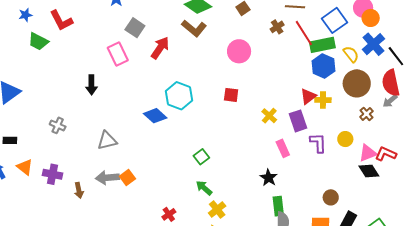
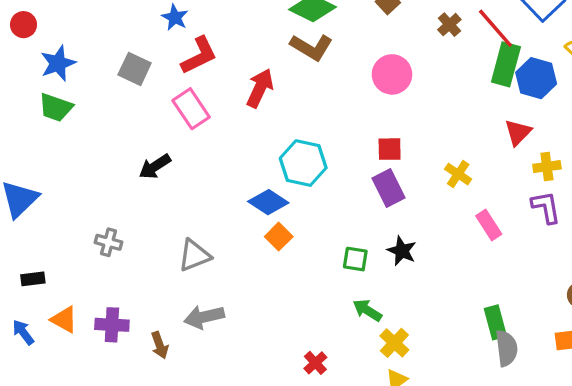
blue star: (25, 15) -> (58, 63), moved, size x1.5
red L-shape: (61, 20) -> (199, 55), moved, turned -80
gray square: (135, 28) -> (135, 69), moved
green rectangle: (322, 45) -> (506, 64), moved, turned -55
black arrow: (91, 85) -> (155, 167), turned 66
yellow cross: (323, 100) -> (547, 167), moved
purple rectangle: (298, 121) -> (389, 188), moved
green square: (201, 157) -> (355, 259), turned -35
orange square: (127, 178) -> (279, 237), moved
black star: (269, 178) -> (402, 251), moved

